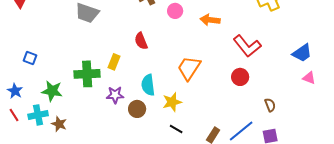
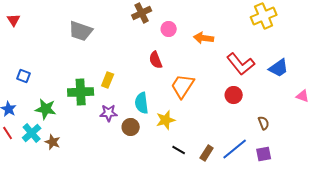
red semicircle: (141, 41) -> (156, 60), moved
blue trapezoid: (302, 53) -> (279, 68), moved
cyan cross: (38, 115) -> (32, 133), turned -30
black line: (176, 129) -> (179, 150), moved

